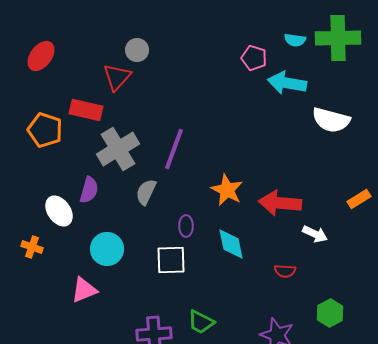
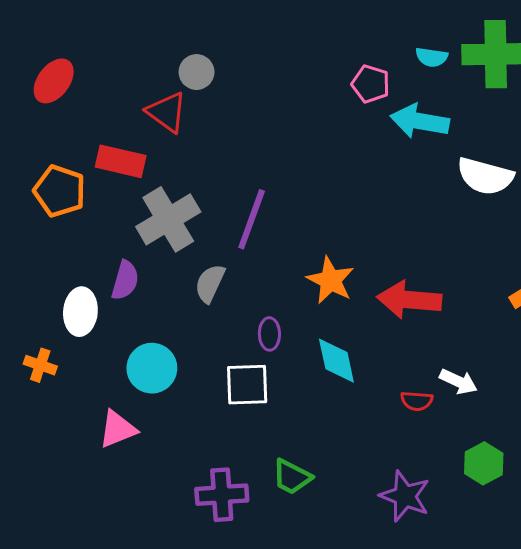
red triangle: (117, 77) -> (167, 112), turned -36
white ellipse: (59, 211) -> (80, 312), turned 40
white arrow: (315, 234) -> (458, 382), moved

